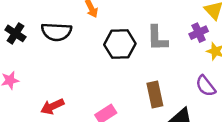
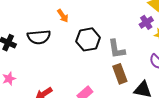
gray L-shape: (157, 38) -> (117, 49), moved

